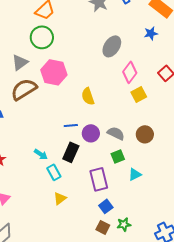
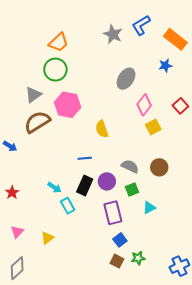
purple circle: (91, 133) -> (107, 181), moved
yellow triangle: (60, 198) -> (47, 238), moved

